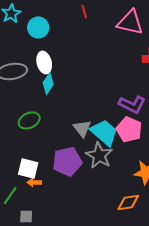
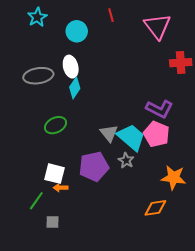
pink triangle: (130, 22) -> (157, 26), turned 40
cyan circle: (38, 27) -> (77, 31), moved
gray star: (99, 155) -> (126, 160), size x0.6

